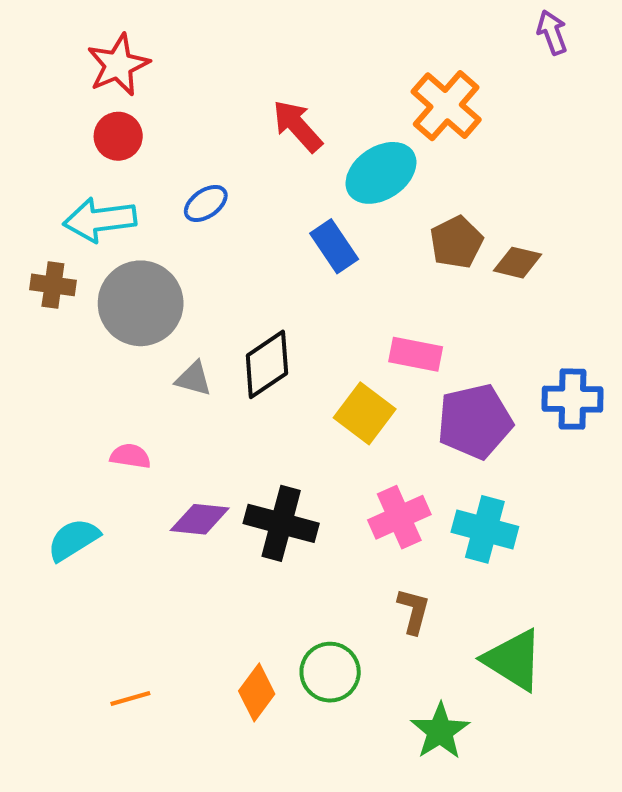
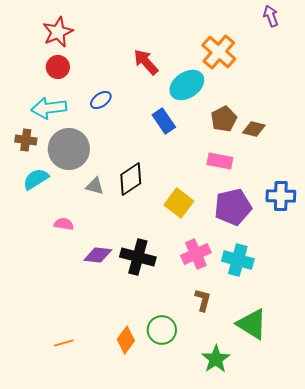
pink rectangle: (416, 354) -> (220, 161), moved
cyan semicircle: (73, 540) -> (36, 179), moved

